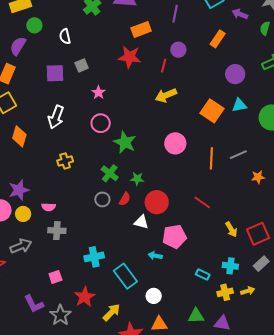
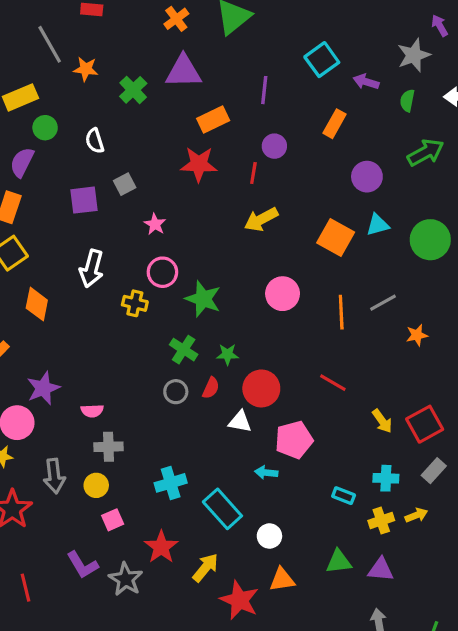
yellow cross: (65, 161) -> (135, 303), moved, turned 35
yellow circle: (23, 214) -> (96, 485), moved
gray arrow: (21, 246) -> (54, 476), turned 110

